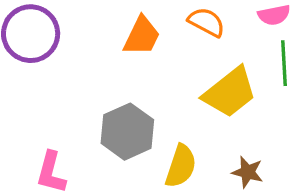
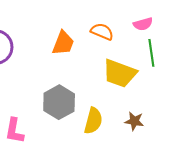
yellow trapezoid: (230, 92) -> (120, 73), turned 63

